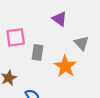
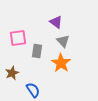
gray triangle: (81, 43) -> (63, 41), moved

